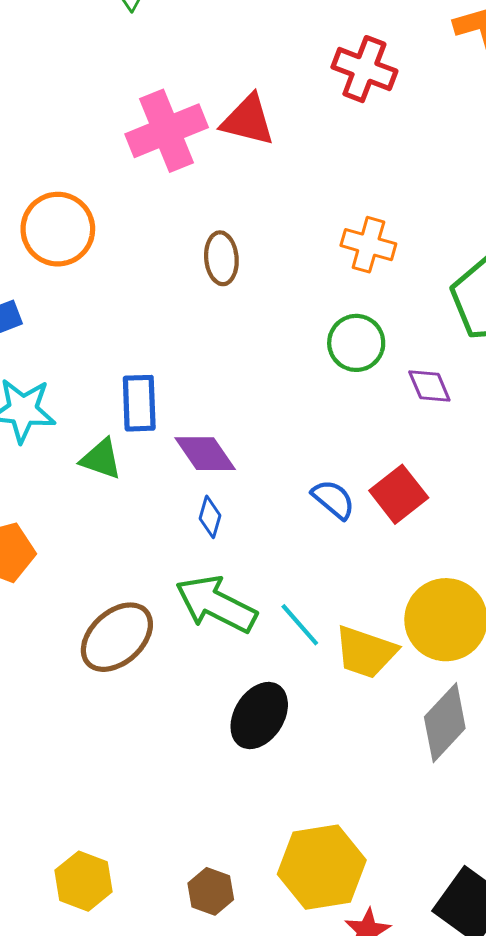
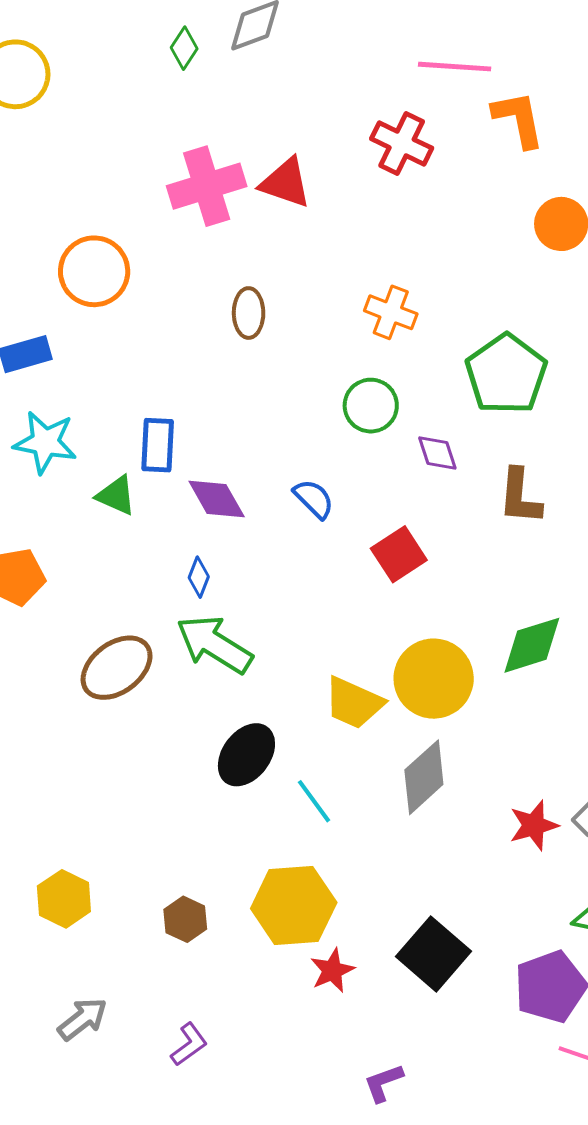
blue semicircle: (333, 499) -> (314, 499), moved
blue diamond: (210, 517) -> (199, 577), moved
cyan line: (300, 625) -> (314, 801), moved

